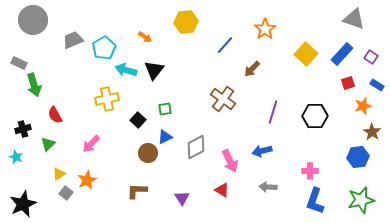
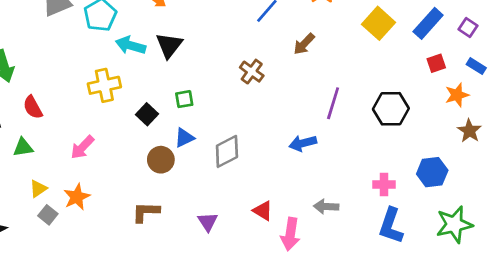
brown cross: (223, 99) -> (252, 72), moved, size x0.7
green triangle: (48, 144) -> (23, 147), turned 35
blue arrow: (262, 151) -> (303, 143), moved
blue hexagon: (358, 157) -> (432, 172), moved
pink arrow: (230, 161) -> (290, 234), moved, turned 35

